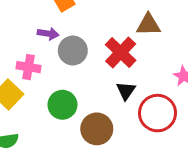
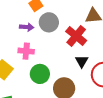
gray circle: (73, 51) -> (49, 22), moved
pink cross: (28, 67) -> (26, 51), moved

